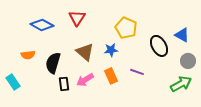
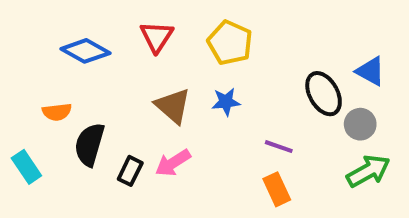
yellow pentagon: (126, 28) -> (230, 43), moved
gray circle: (188, 61) -> (360, 124), moved
black semicircle: (53, 63) -> (90, 145), moved
orange rectangle: (111, 76) -> (277, 189), moved
black rectangle: (64, 84) -> (130, 171), turned 32

